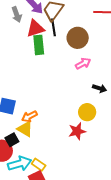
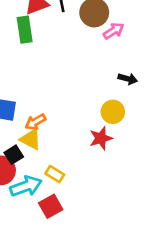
green rectangle: (39, 45) -> (25, 30), moved
pink arrow: (83, 63) -> (114, 31), moved
yellow rectangle: (39, 165) -> (55, 174), moved

